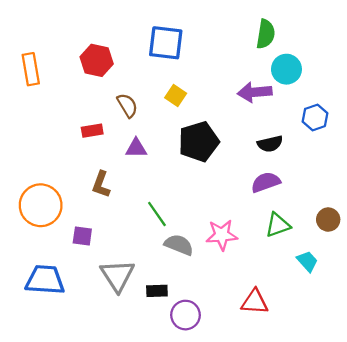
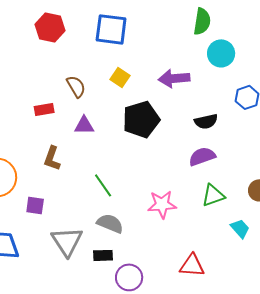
red hexagon: (97, 60) -> (50, 27), moved
purple arrow: (255, 92) -> (174, 78), moved
gray semicircle: (179, 245) -> (110, 223), moved

